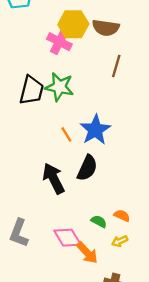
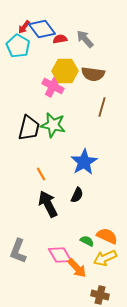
orange line: (66, 134) -> (41, 174), moved
black semicircle: (87, 168) -> (77, 195), size x0.7
orange semicircle: (122, 216) -> (107, 236), size x1.5
yellow arrow: (120, 241) -> (105, 258), size x1.6

